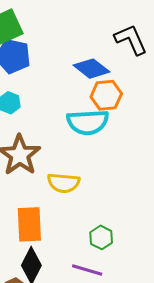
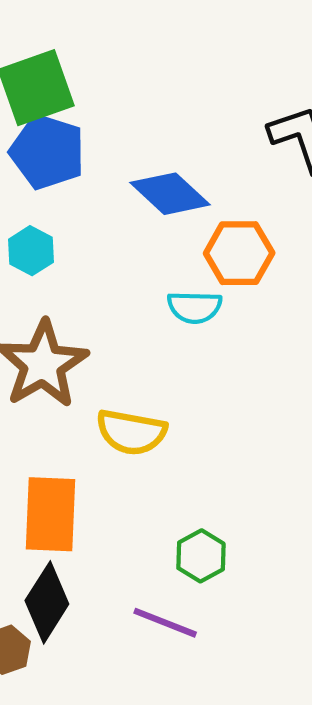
blue diamond: (92, 69) -> (170, 194), moved
cyan semicircle: (88, 122) -> (195, 307), size x0.6

